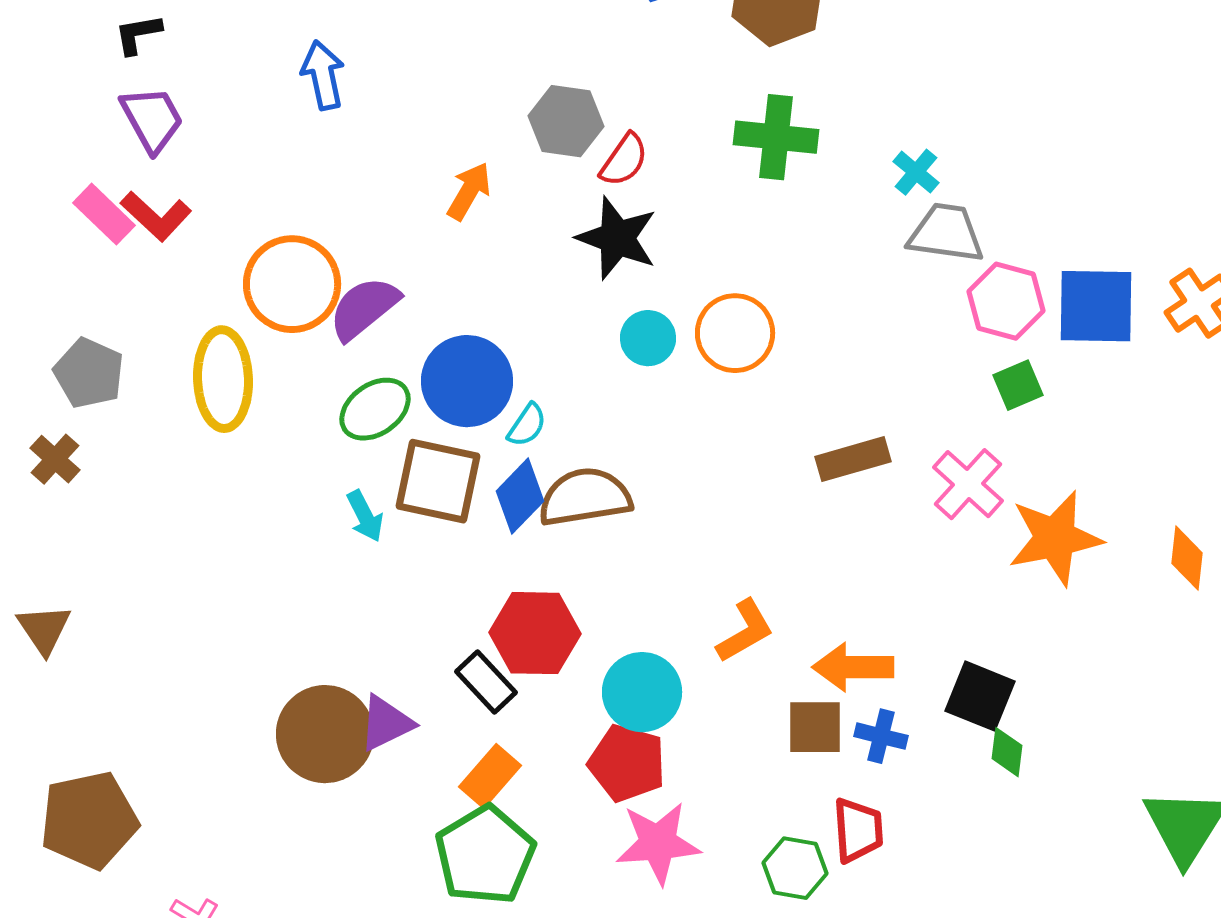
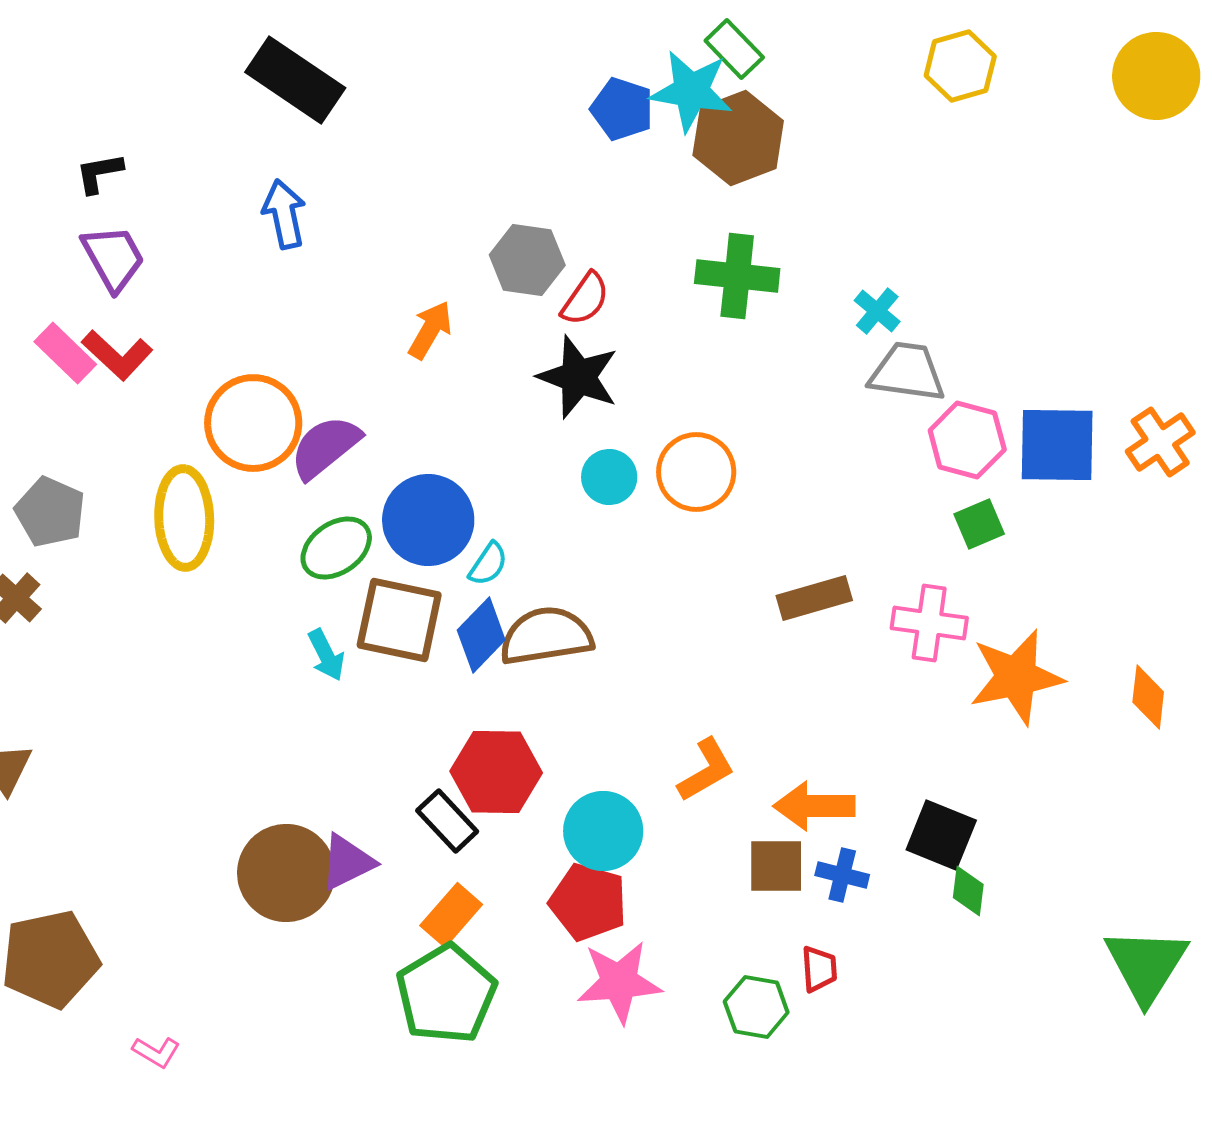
pink cross: (968, 484) -> (929, 623), turned -34
red trapezoid: (858, 830) -> (819, 969), size x0.7

